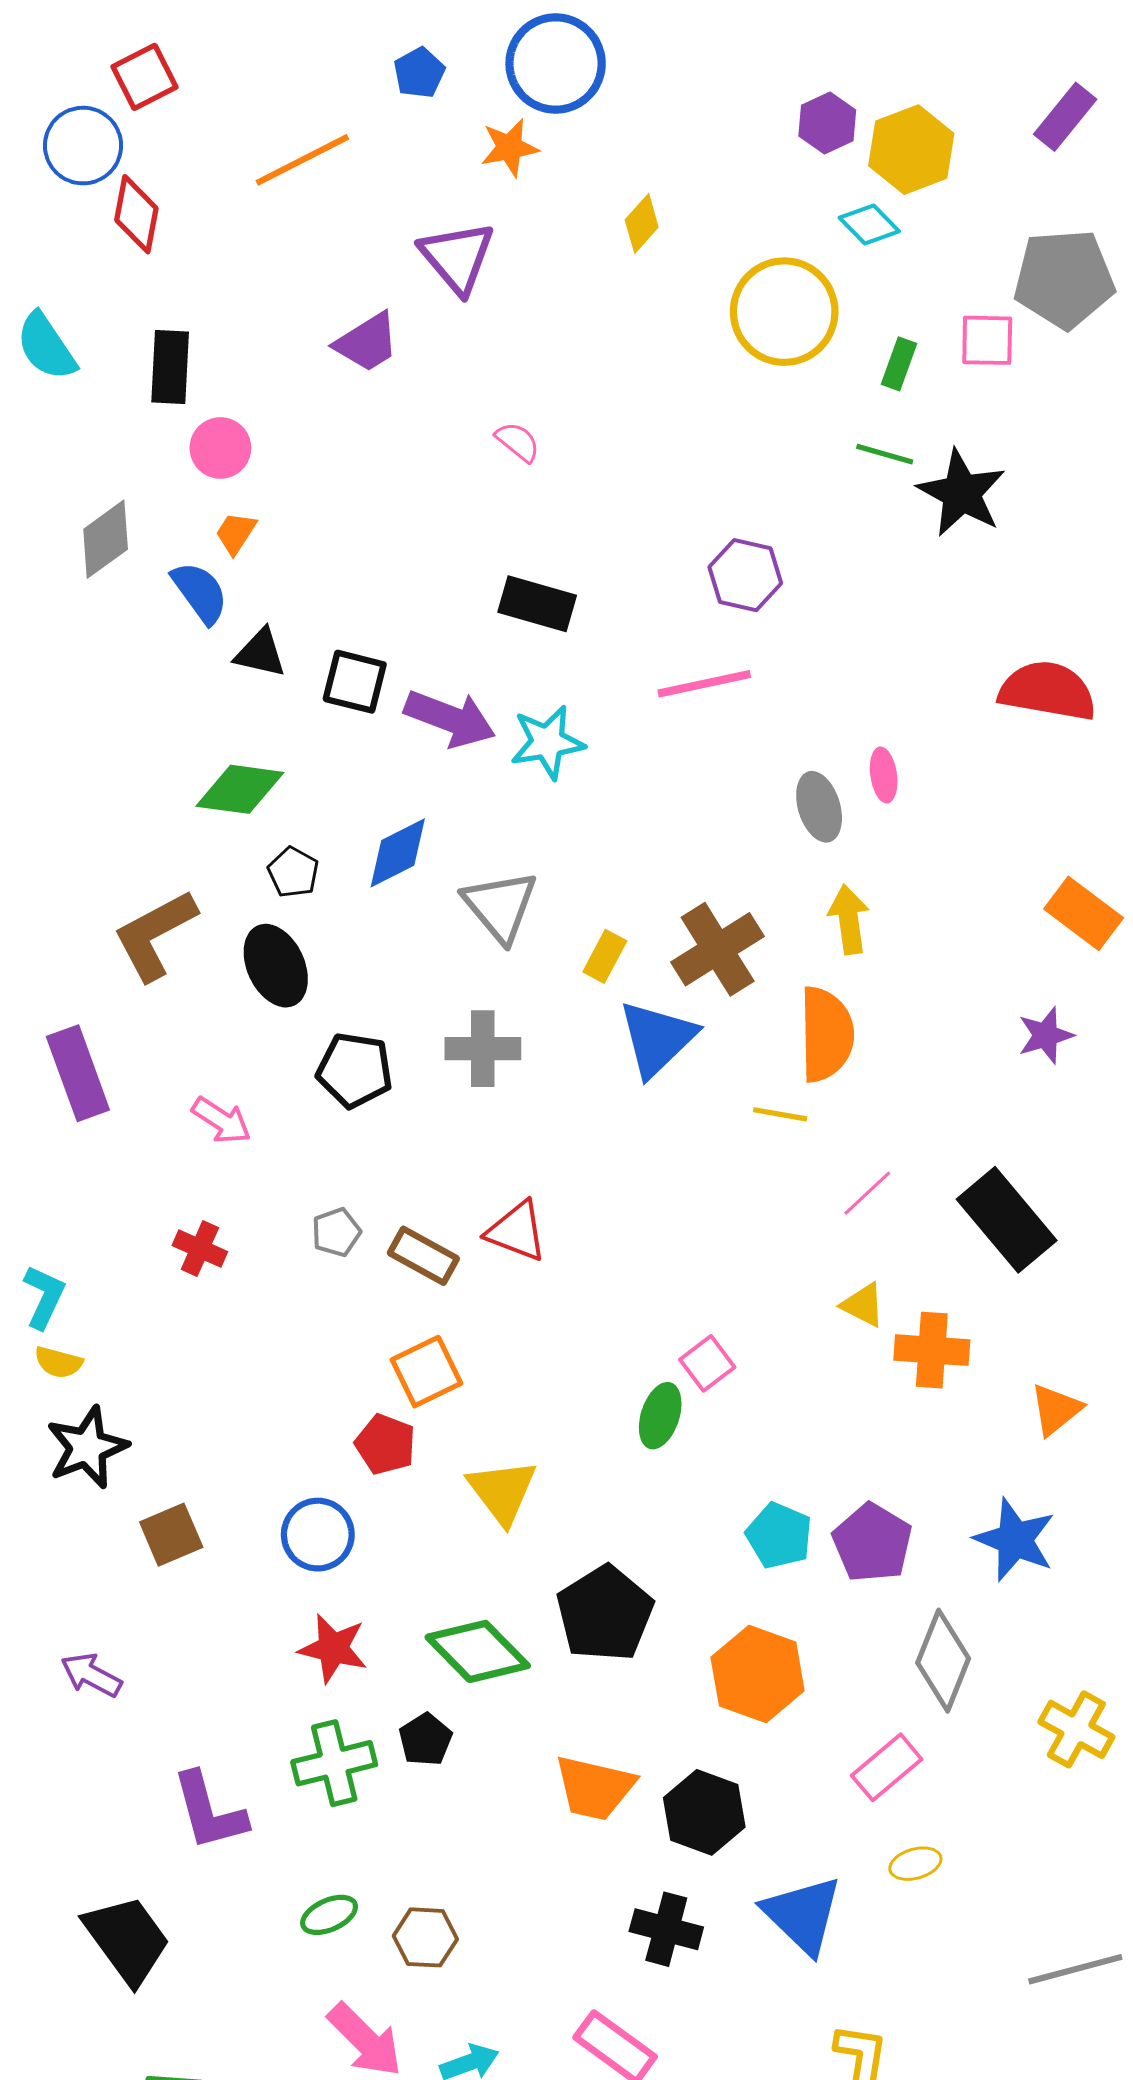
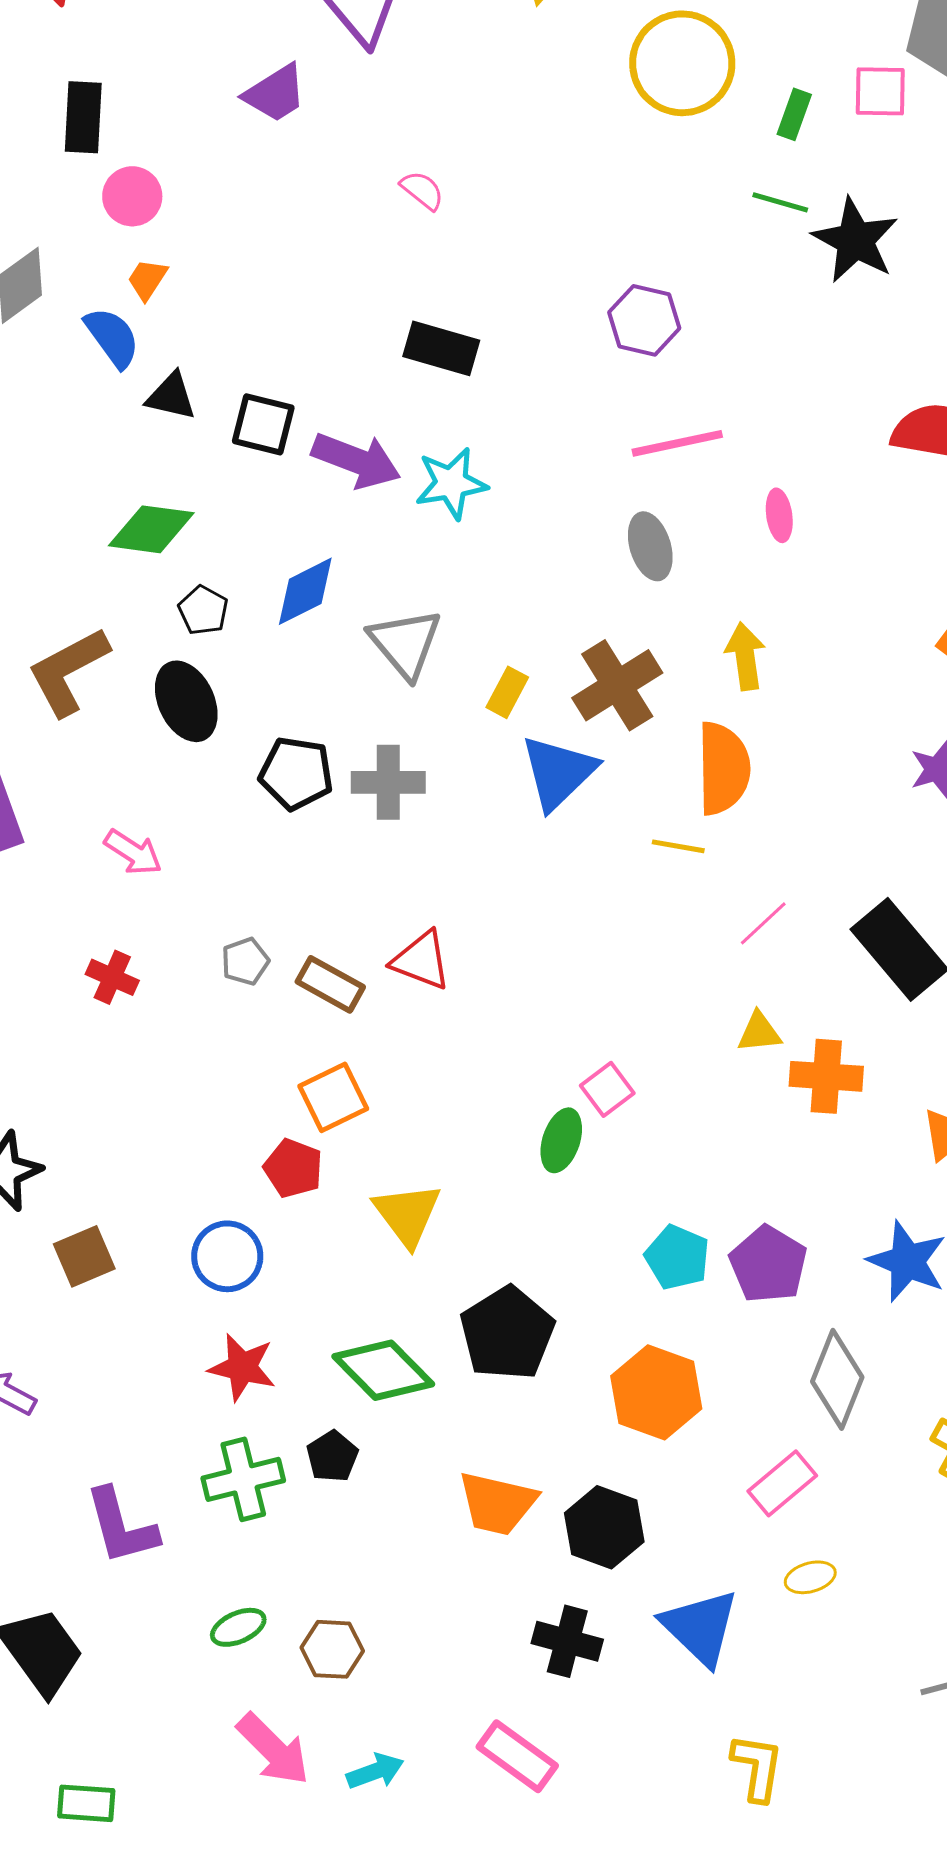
pink line: (704, 684) -> (677, 443), moved
gray ellipse: (819, 807) -> (650, 546), moved
black pentagon: (355, 1070) -> (296, 773), moved
yellow triangle: (863, 1305) -> (759, 1032), turned -33

